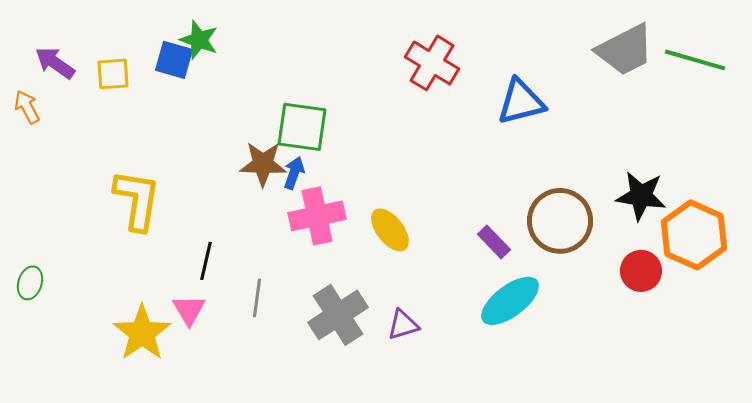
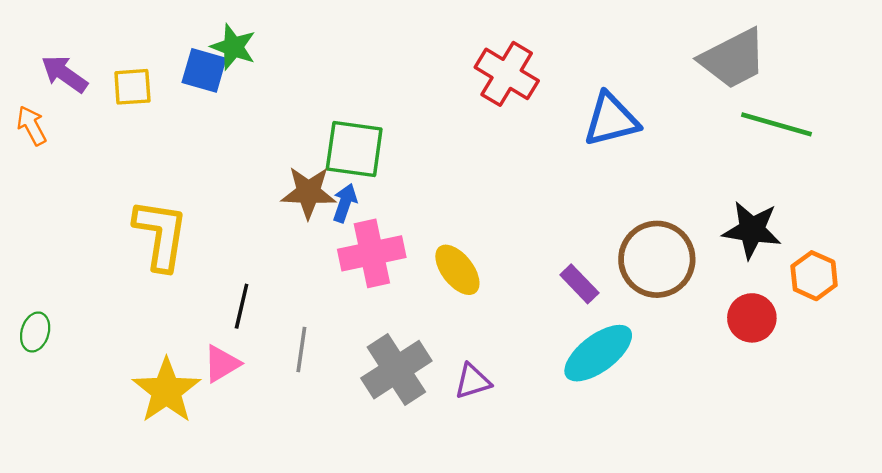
green line: (695, 60) -> (777, 124), moved
orange hexagon: (694, 235) -> (814, 276), size x0.6
pink triangle: (189, 310) -> (222, 364), turned 30

